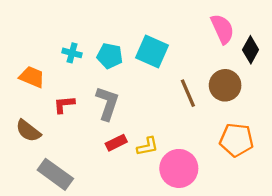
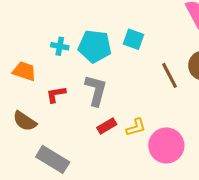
cyan square: (152, 51) -> (134, 39), size x0.7
cyan pentagon: (110, 56) -> (95, 46), size x1.4

